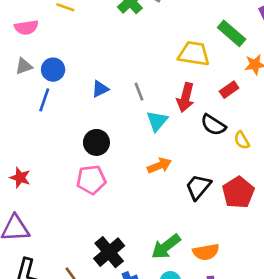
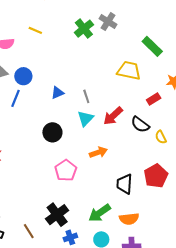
green rectangle: (232, 33) -> (152, 46), moved
red arrow: (186, 97) -> (113, 116), moved, turned 30
cyan triangle: (157, 121) -> (86, 118), moved
pink pentagon: (91, 180) -> (66, 170), moved, turned -30
black trapezoid: (198, 187) -> (125, 184), moved, turned -40

